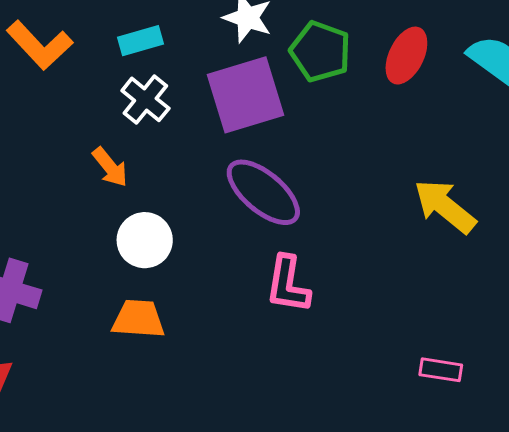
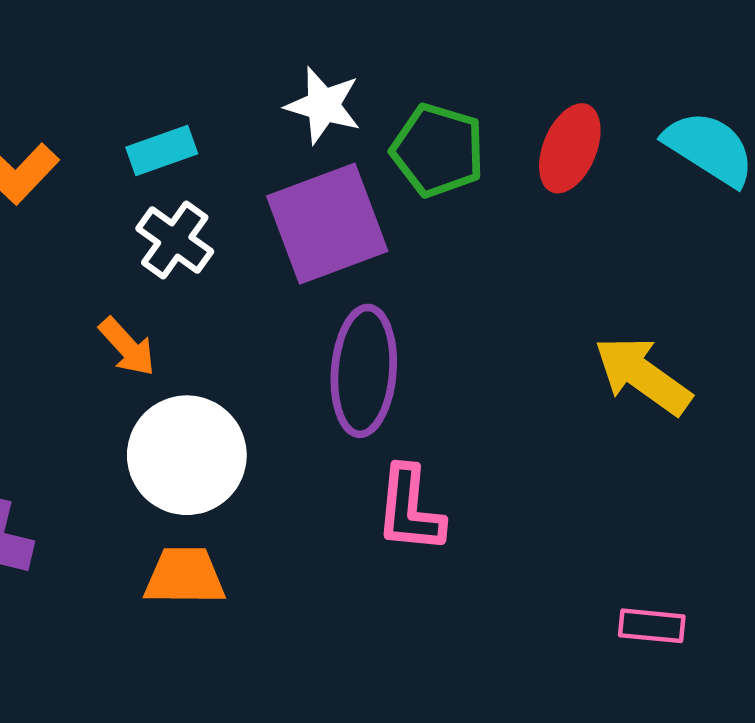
purple ellipse: (263, 192) -> (364, 371), turned 58
white circle: (145, 240) -> (187, 455), size x1.4

